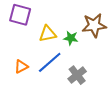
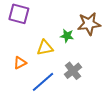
yellow triangle: (48, 34) -> (45, 48), moved
blue line: (50, 62) -> (43, 82), moved

